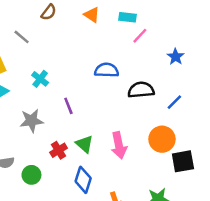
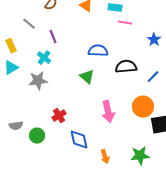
pink line: (140, 36) -> (125, 23), turned 56
purple line: (68, 106) -> (53, 37), moved
gray star: (31, 121) -> (38, 81), moved
green triangle: (84, 144) -> (87, 77), moved
blue diamond: (83, 180) -> (79, 140), turned -30

